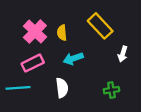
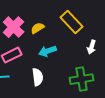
yellow semicircle: (62, 33) -> (38, 28), turned 64
green cross: (111, 90) -> (82, 79), size x1.6

